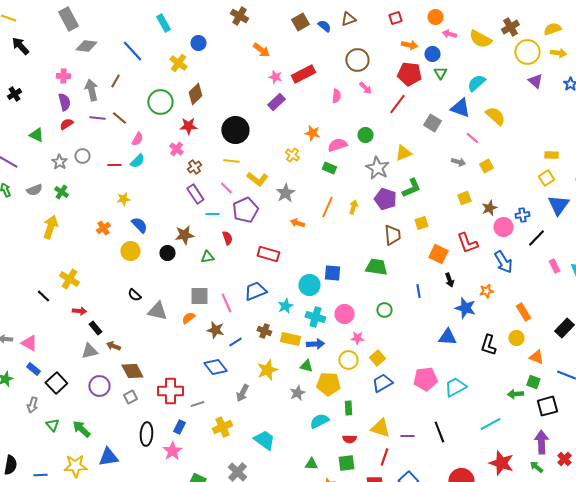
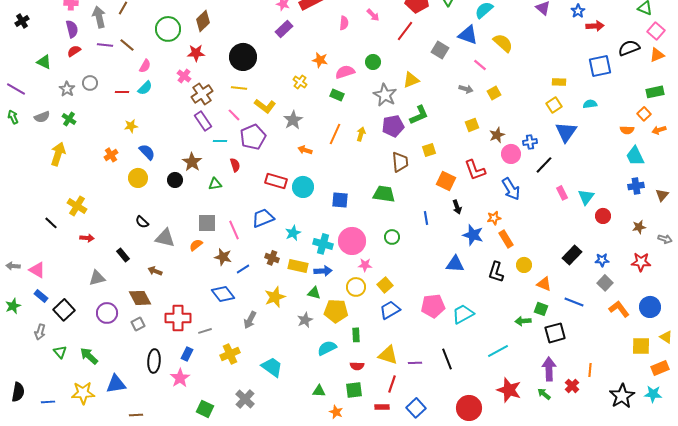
brown cross: (194, 167) -> (202, 94), size x1.5
purple pentagon: (385, 199) -> (393, 126), turned -30
brown star: (184, 235) -> (192, 162), turned -30
cyan circle: (309, 285) -> (303, 187), moved
orange rectangle: (523, 312) -> (506, 239), moved
pink circle: (344, 314) -> (352, 241), size x1.4
black rectangle: (95, 328) -> (123, 255), moved
brown arrow: (113, 346) -> (155, 271), moved

